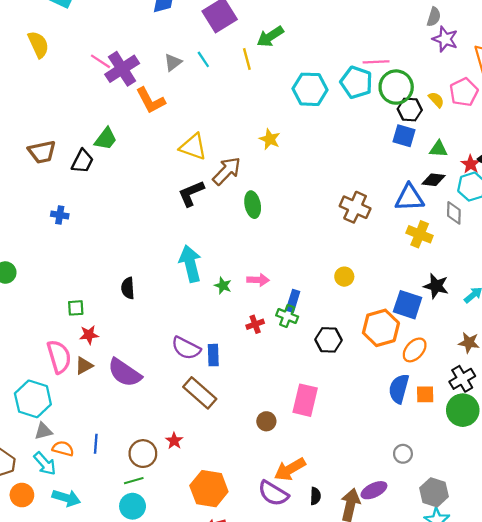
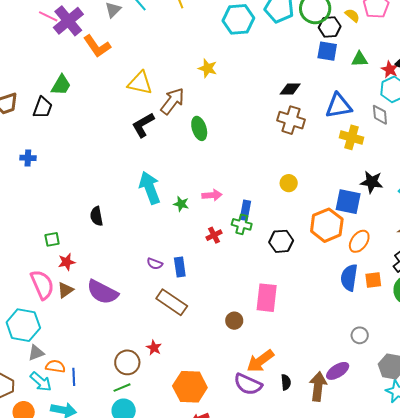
black diamond: (433, 180) -> (290, 89), moved
purple semicircle: (186, 348) -> (155, 264), size x0.6
blue line: (96, 444) -> (74, 377), moved

